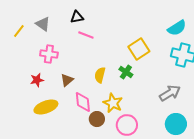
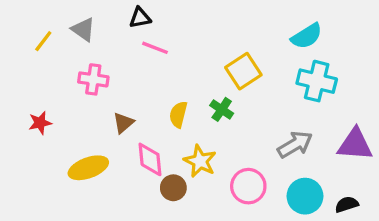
red star: (37, 80) -> (40, 123), moved
pink circle: (127, 125) -> (248, 186), moved

